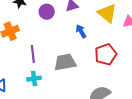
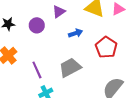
blue arrow: (81, 31) -> (76, 33), turned 120

